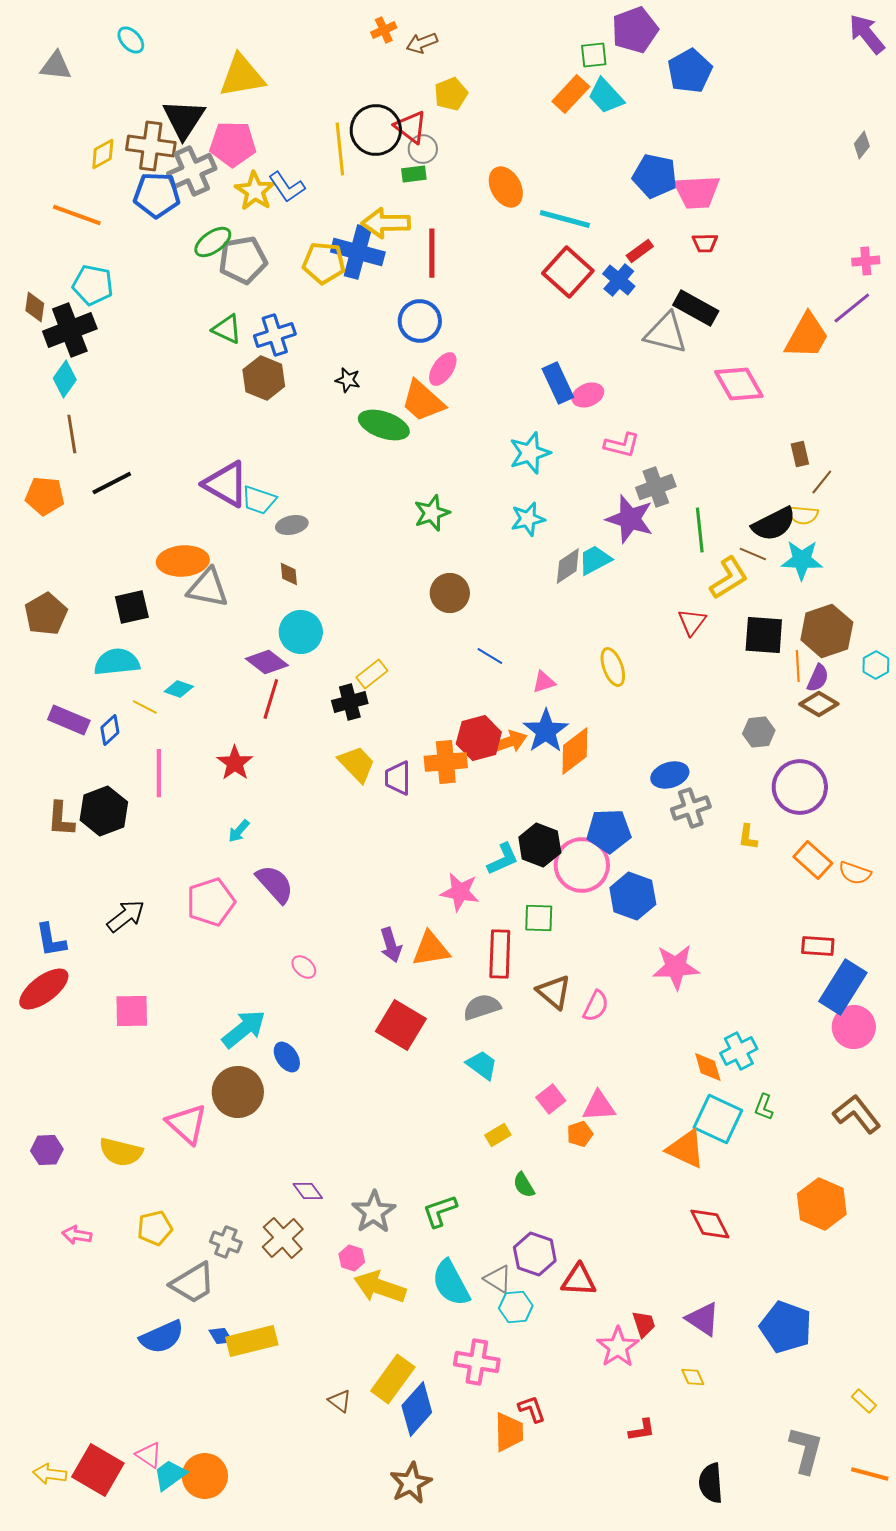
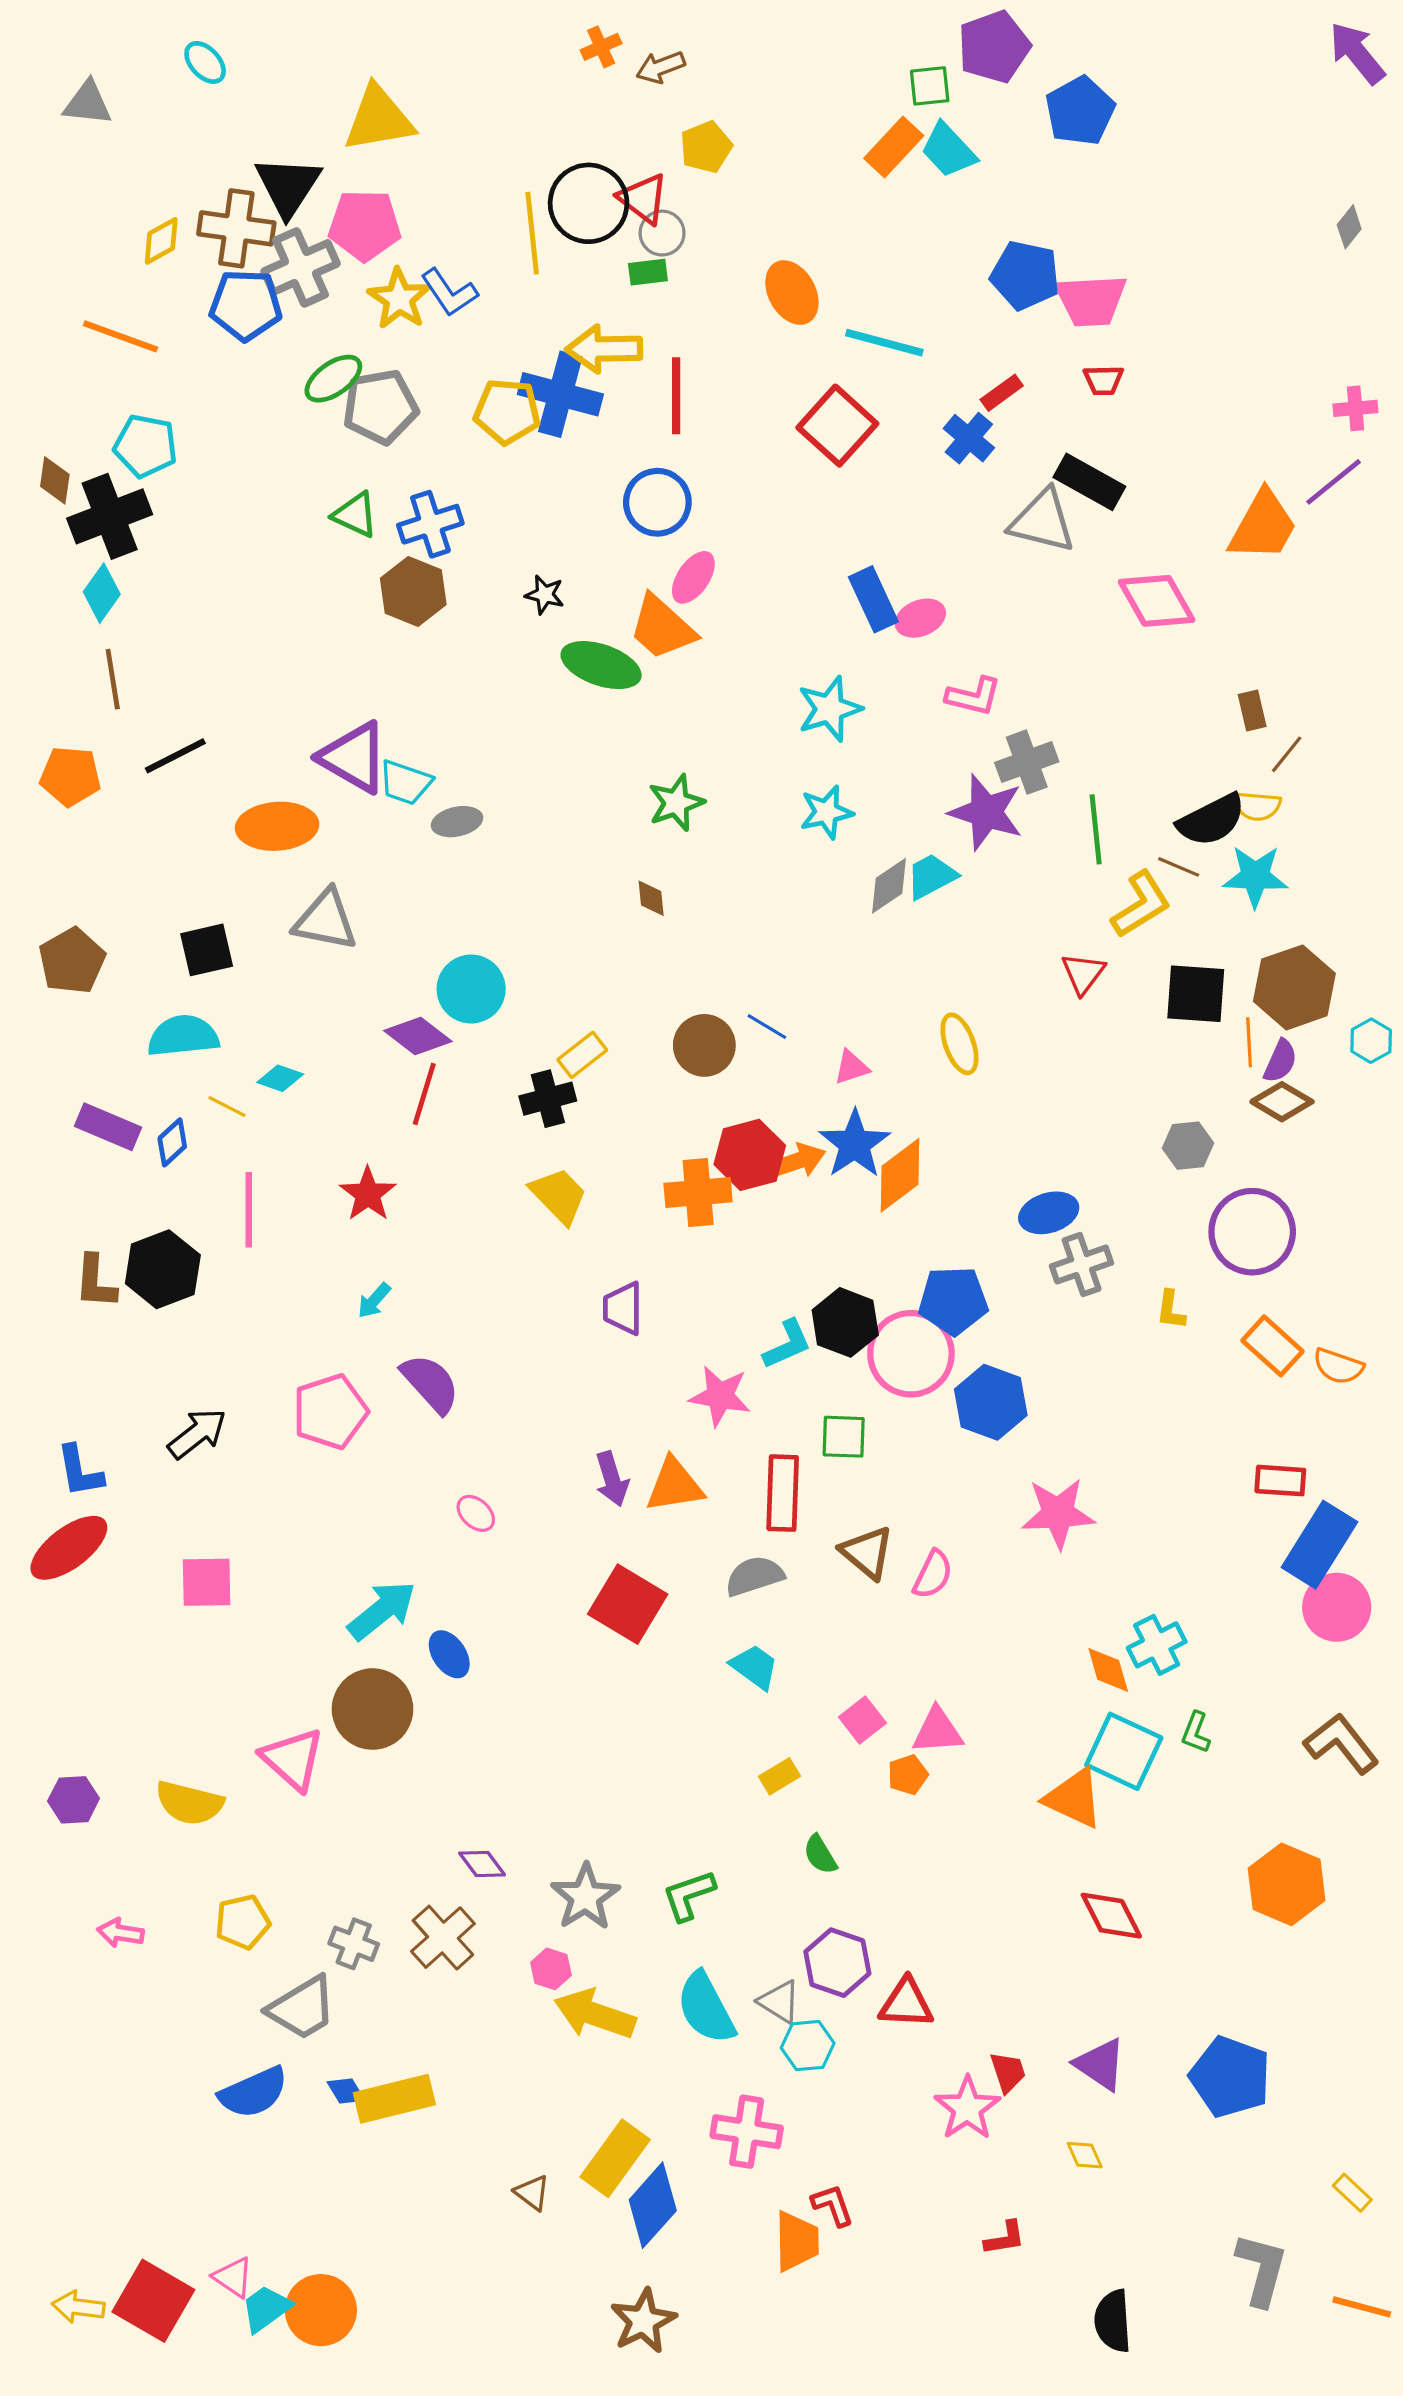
red square: (568, 272) -> (837, 426), moved
orange ellipse: (183, 561) -> (277, 826), moved
brown diamond: (289, 574) -> (651, 898), moved
brown circle: (450, 593) -> (704, 1045), moved
purple trapezoid: (398, 778) -> (623, 1308), moved

